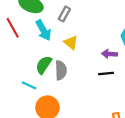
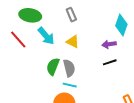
gray rectangle: (64, 14) -> (71, 15), moved, turned -40
cyan line: (29, 85) -> (70, 85), moved

